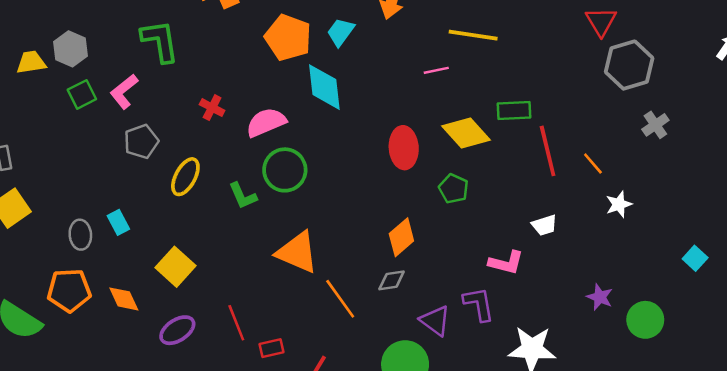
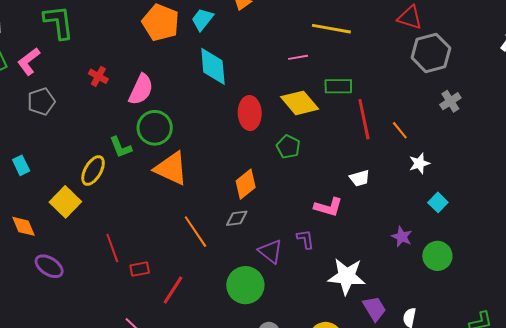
red triangle: (601, 21) -> (410, 18), turned -44
yellow line: (473, 35) -> (331, 29), moved
pink line: (436, 70) -> (298, 57), moved
cyan diamond: (324, 87) -> (213, 66), moved
pink semicircle: (266, 122) -> (141, 89), turned 136
yellow ellipse: (185, 177) -> (93, 171), moved
orange triangle: (297, 252) -> (171, 168), moved
cyan square: (695, 258) -> (438, 202), moved
purple L-shape: (479, 304) -> (305, 239), size x0.7
purple ellipse: (177, 330) -> (49, 266), moved, turned 64

